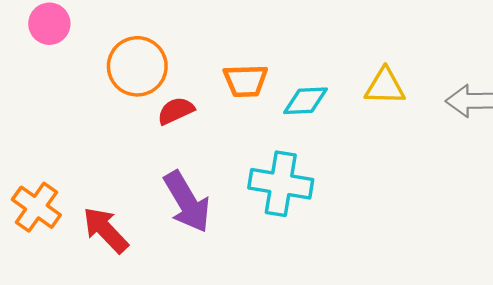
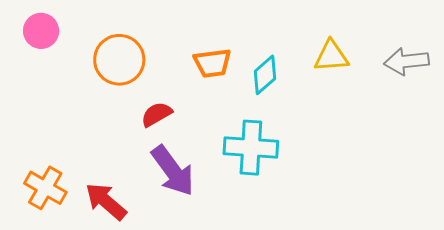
cyan diamond: (305, 101) -> (265, 75), turned -33
red semicircle: (176, 111) -> (156, 114), moved

